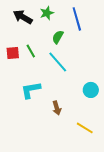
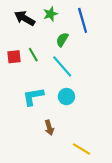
cyan circle: (91, 90) -> (66, 97), moved
brown arrow: (57, 108) -> (49, 128), moved
yellow line: (85, 128) -> (81, 149), moved

